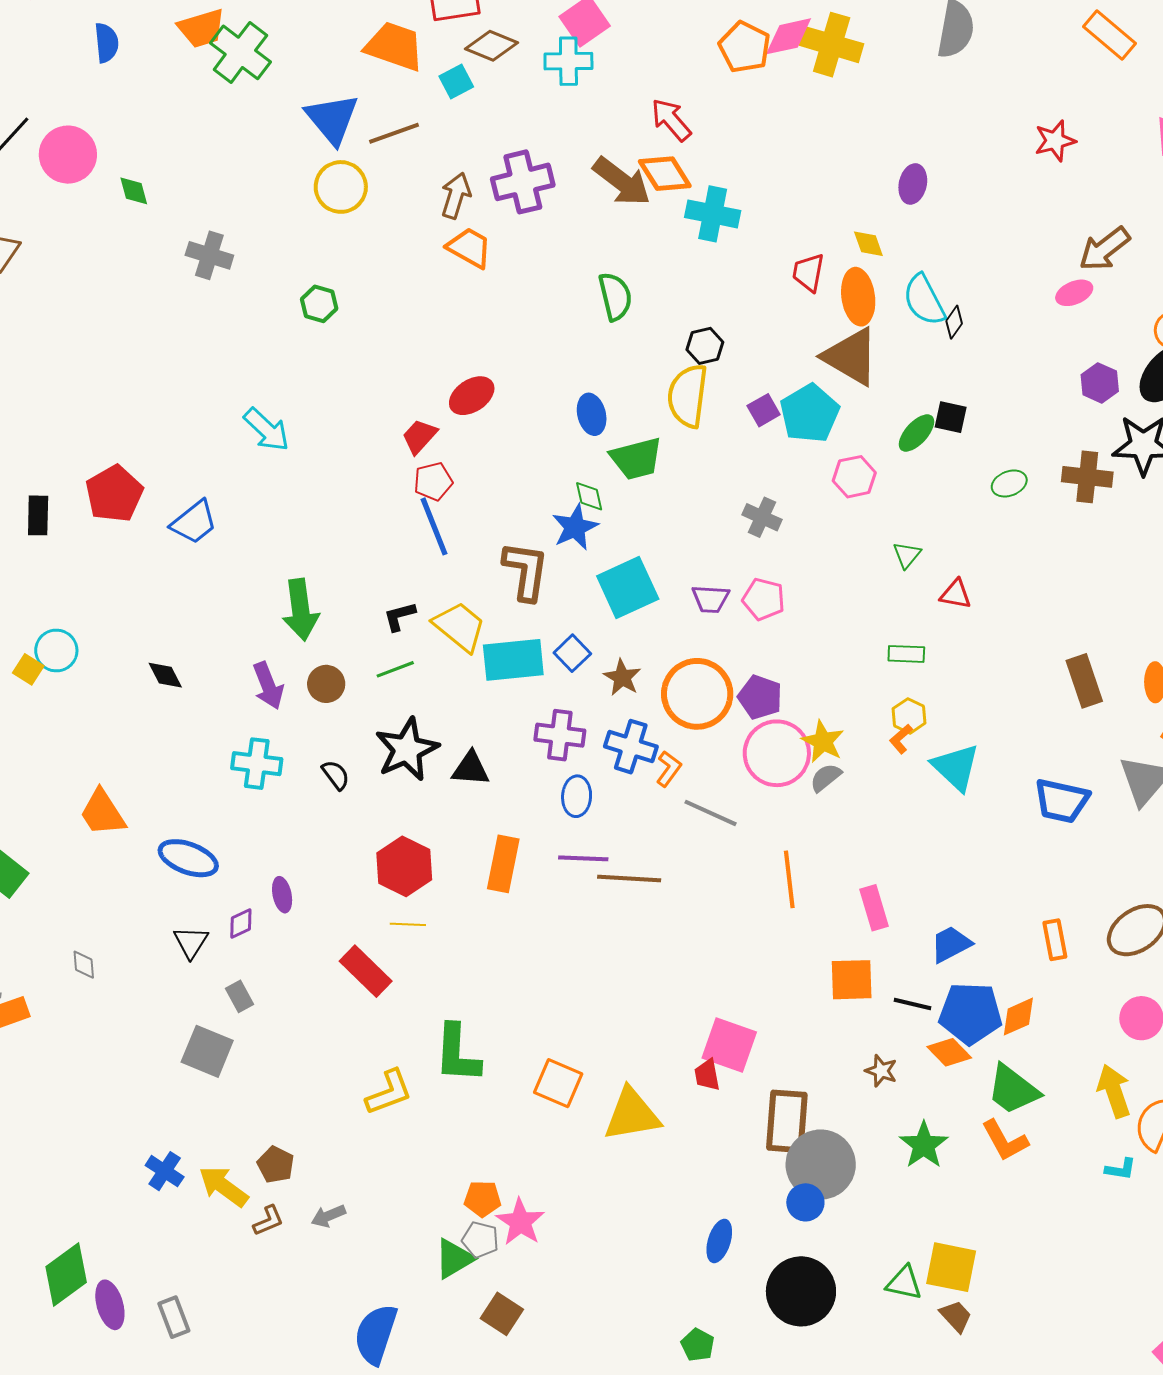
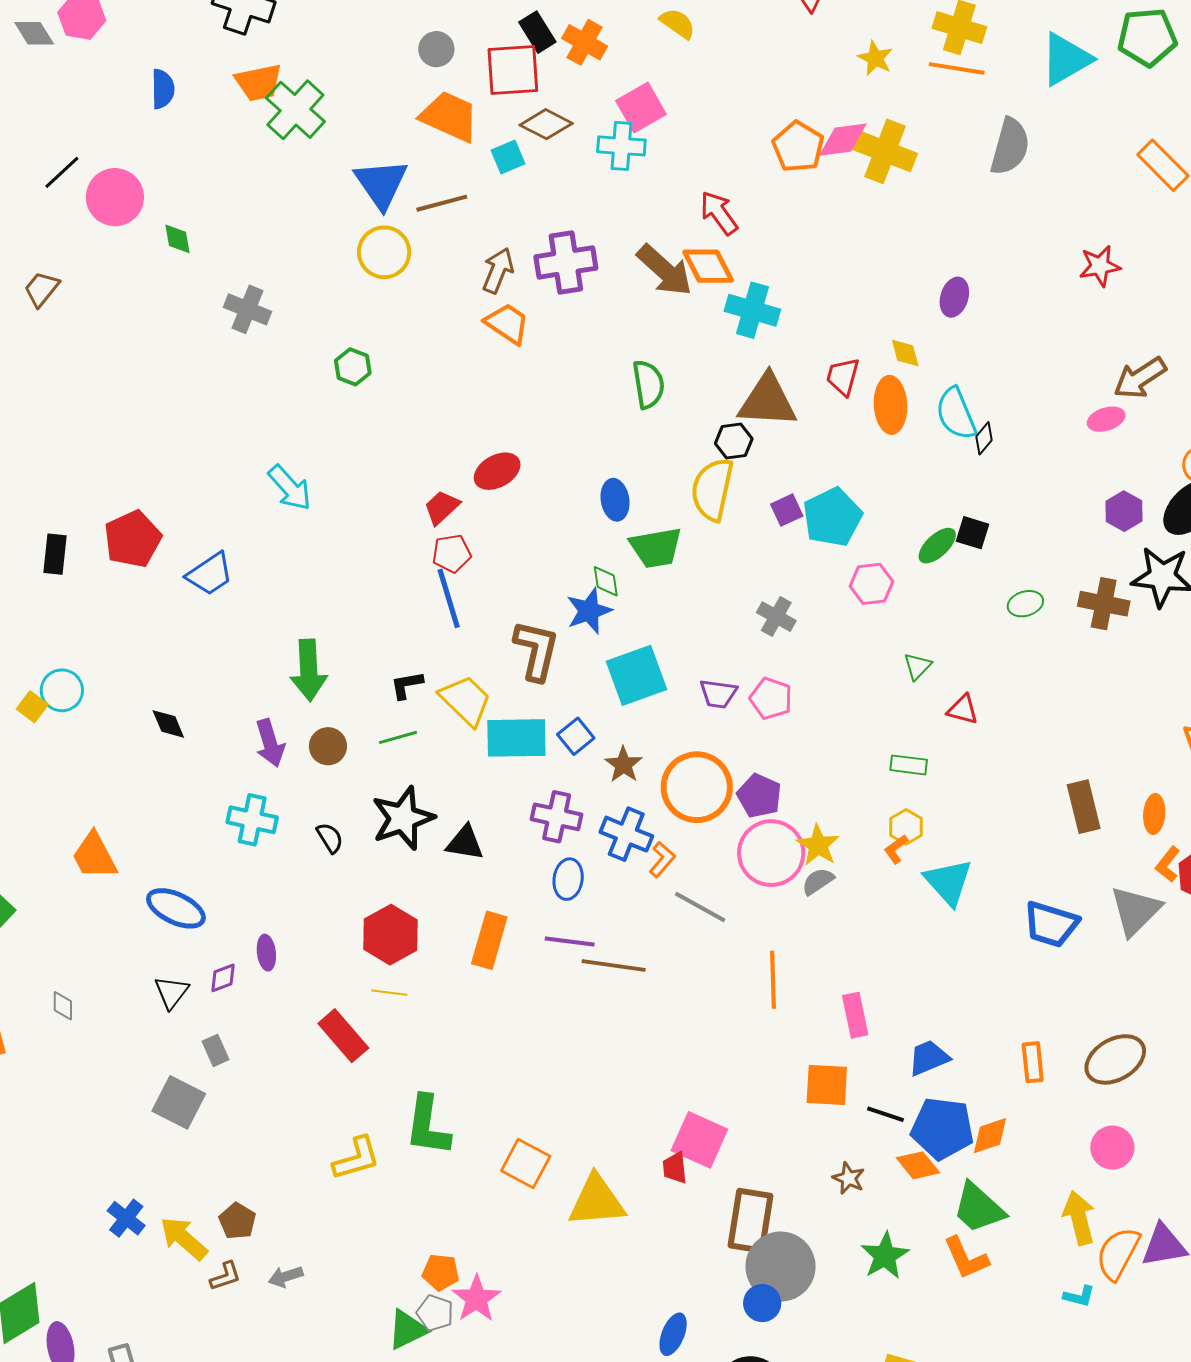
brown triangle: (851, 357) -> (767, 401), moved, turned -32

